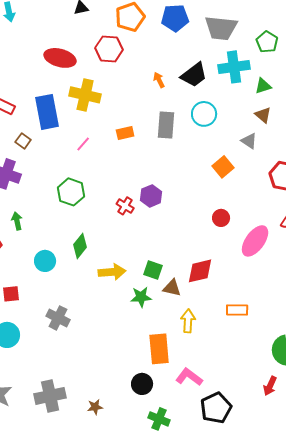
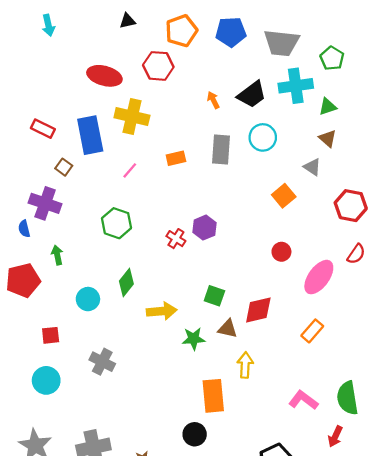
green square: (153, 270) -> (214, 296), moved
orange rectangle: (237, 310) -> (312, 331), moved, turned -50
pink L-shape: (189, 377) -> (303, 400), moved

